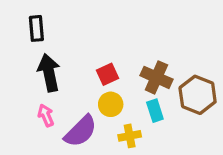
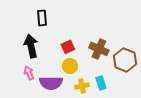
black rectangle: (36, 28) -> (42, 18), moved
cyan rectangle: (155, 111) -> (101, 83), moved
purple semicircle: (81, 131) -> (51, 83), turned 45

